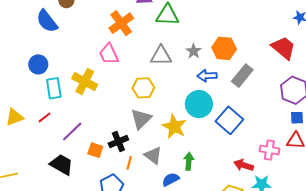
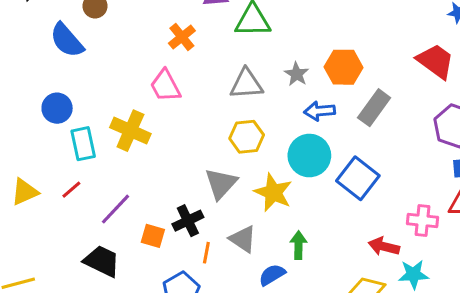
orange cross: (121, 23) -> (182, 37), size x0.7
yellow hexagon: (143, 88) -> (247, 137), moved

